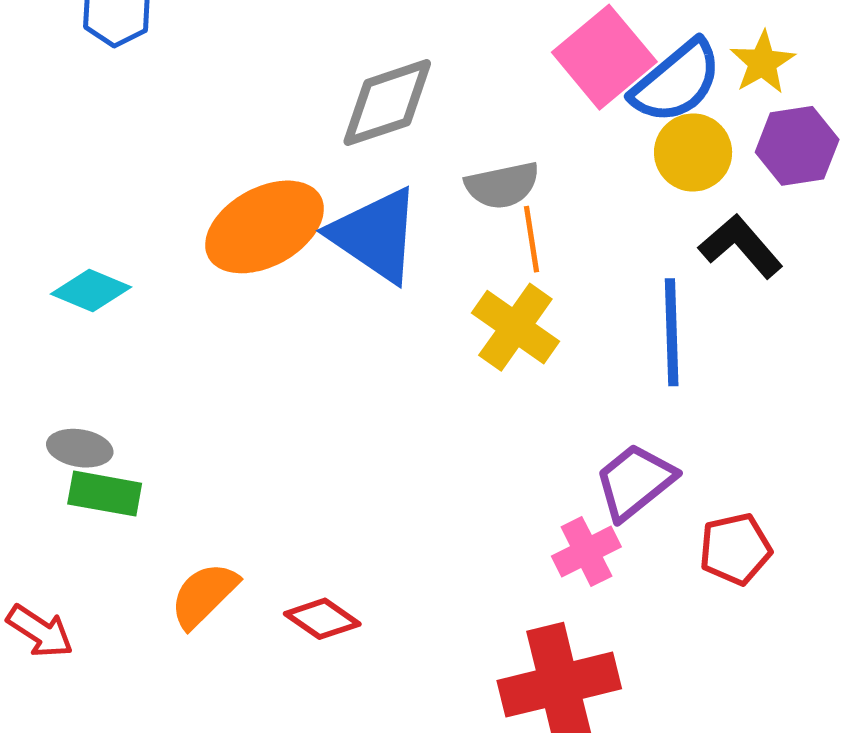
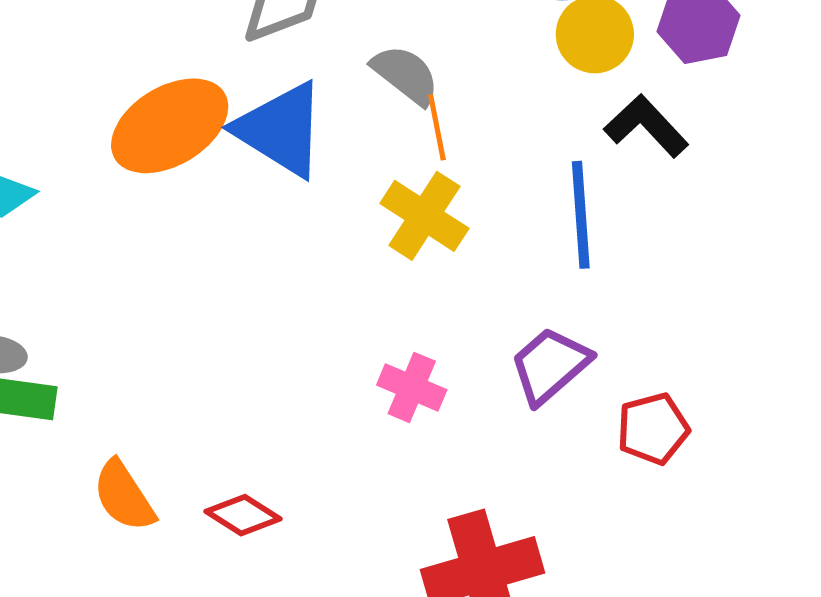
gray semicircle: (502, 185) -> (406, 75), turned -128
pink cross: (586, 551) -> (412, 387), moved, turned -38
orange semicircle: (204, 595) -> (124, 496), turned -76

